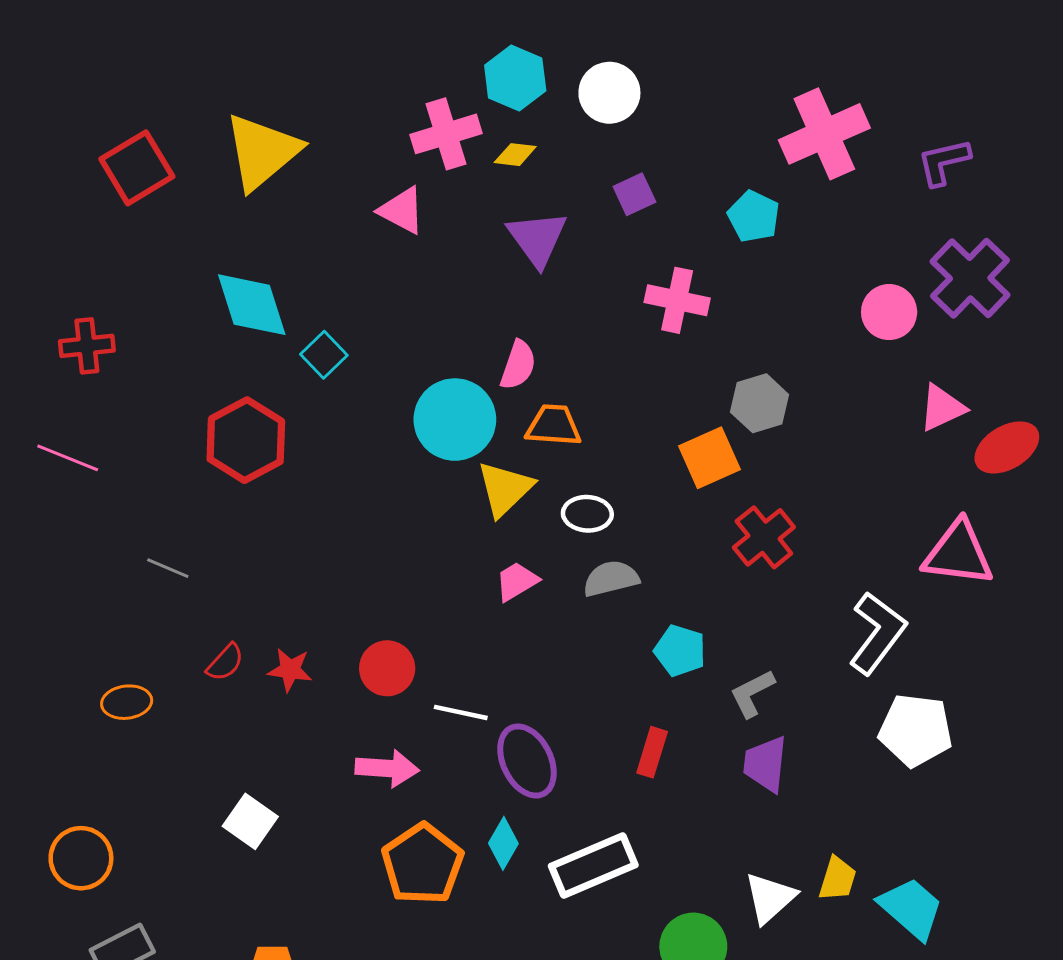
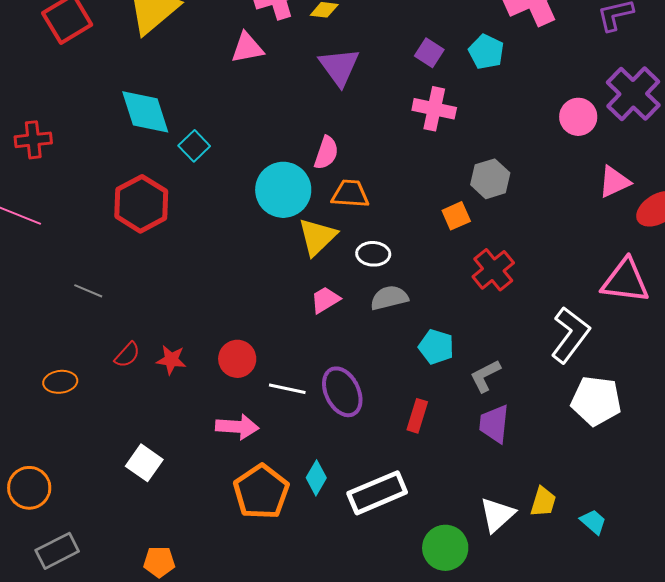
purple square: (634, 194) -> (429, 53), moved, turned -32
pink triangle: (402, 210) -> (247, 48), turned -39
orange square: (710, 458) -> (456, 216), size x0.7
purple ellipse: (527, 761) -> (342, 392), moved
cyan trapezoid: (911, 908) -> (593, 522), size x0.6

